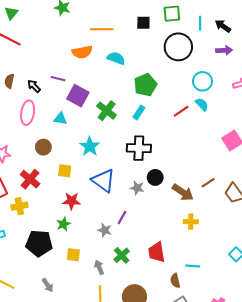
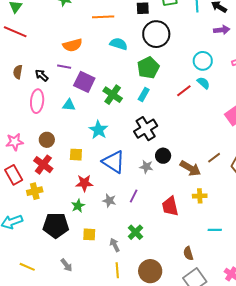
black circle: (178, 47) -> (156, 34), moved
orange semicircle: (82, 52) -> (72, 45), moved
brown circle: (43, 147) -> (47, 140), moved
black cross: (139, 148) -> (146, 129), turned -30
gray star: (105, 230) -> (109, 201), moved
red trapezoid: (157, 252) -> (170, 206), moved
cyan line: (193, 266) -> (215, 230), moved

